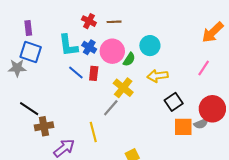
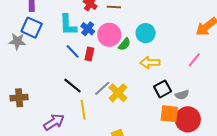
yellow cross: (123, 88) -> (118, 93), moved
black line: (29, 109) -> (72, 86), moved
red circle: (212, 109) -> (188, 119), moved
gray semicircle: (201, 124) -> (182, 95), moved
brown cross: (44, 126) -> (19, 98), moved

